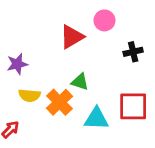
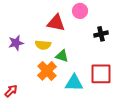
red triangle: (72, 37) -> (56, 23), turned 42
yellow semicircle: (30, 95) -> (43, 45), moved

